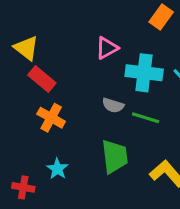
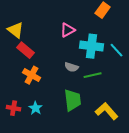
green line: (146, 118) -> (93, 75), turned -30
red cross: (23, 187) -> (14, 108), moved

